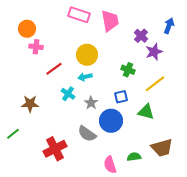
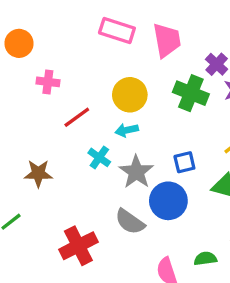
orange circle: (27, 29) -> (19, 43), moved
green cross: (128, 70) -> (191, 93), moved, size x1.5
gray star: (91, 103) -> (136, 172), size x1.5

